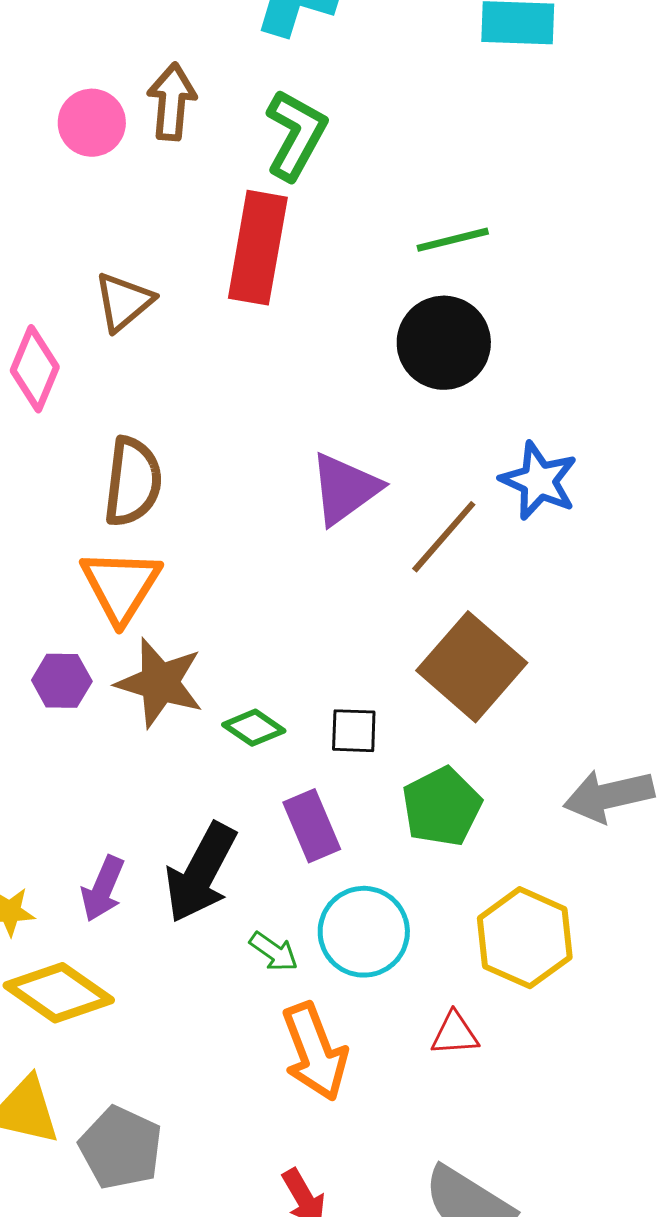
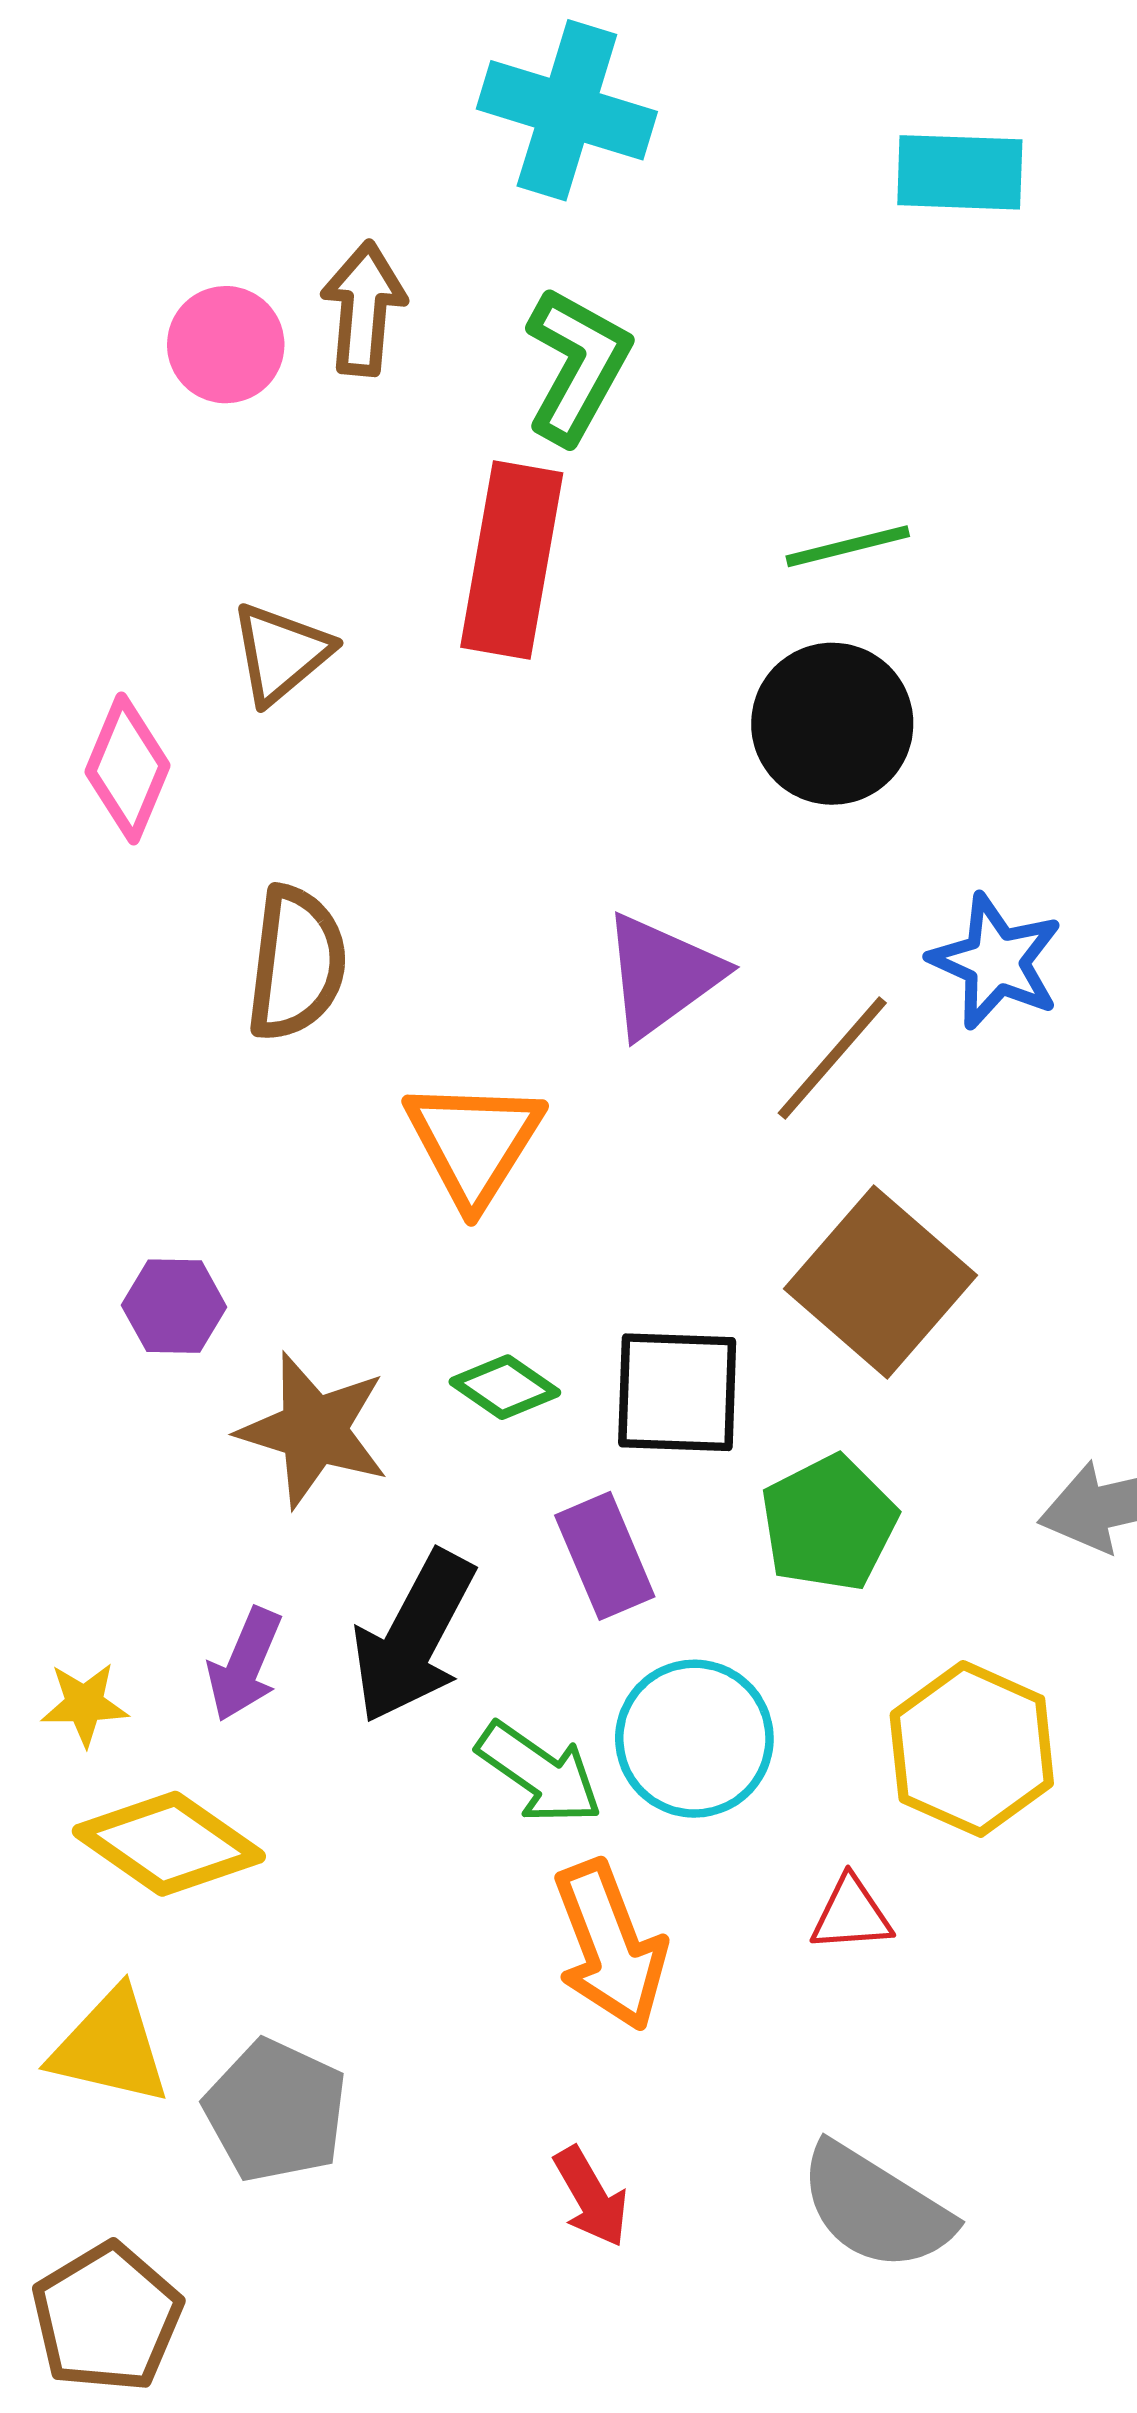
orange triangle: (121, 586) -> (474, 1142), moved
brown star: (160, 683) -> (314, 1430), moved
black square: (354, 731) -> (677, 1392), size x1.6
green arrow: (274, 952) -> (539, 1773), size x1.5

